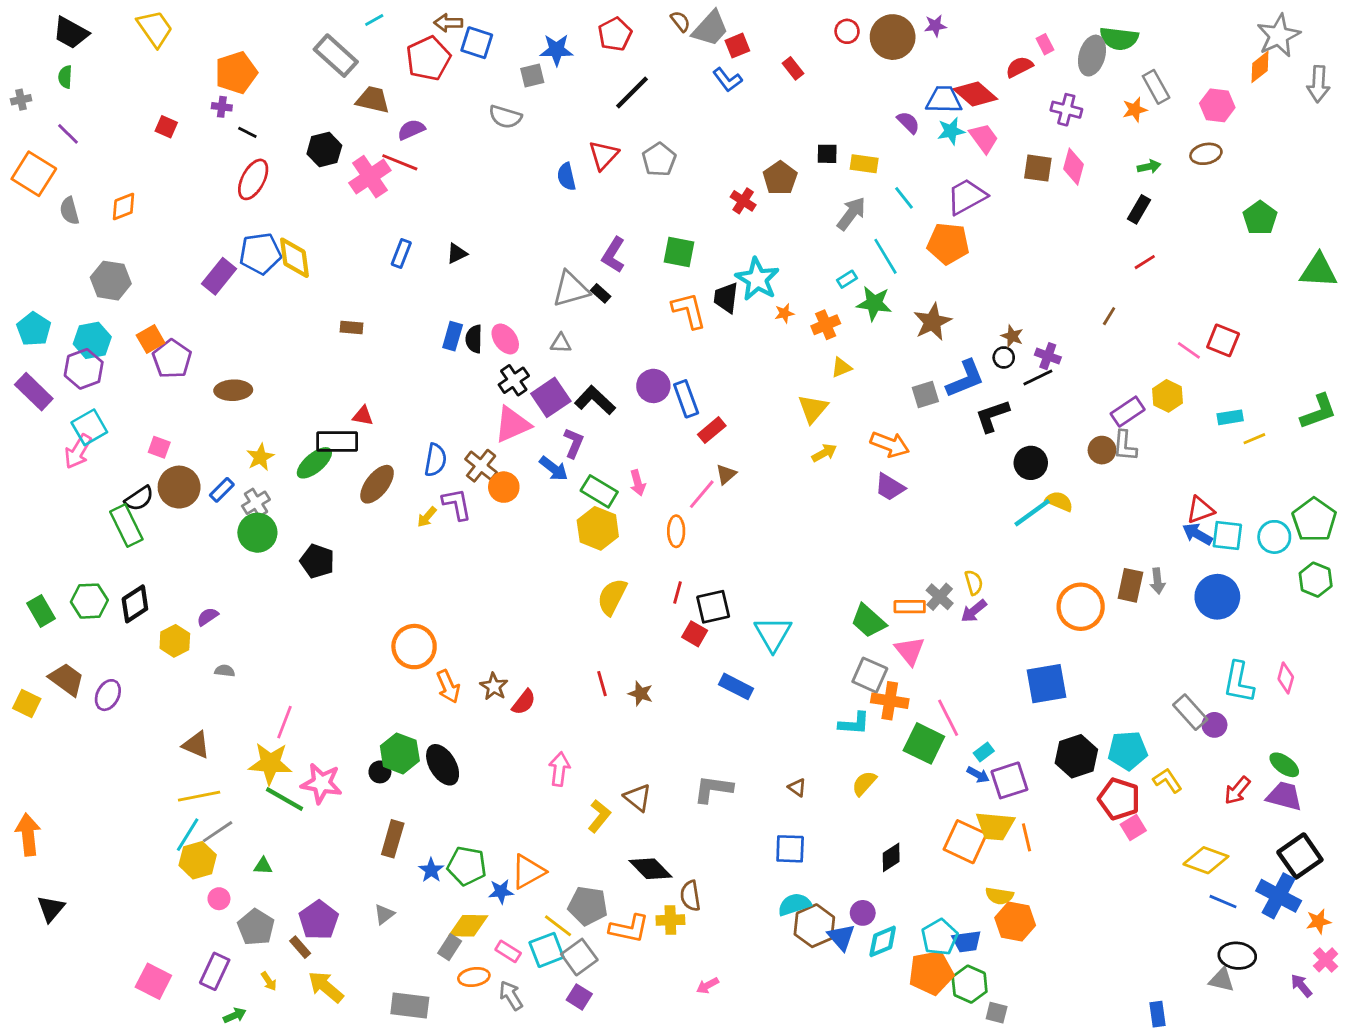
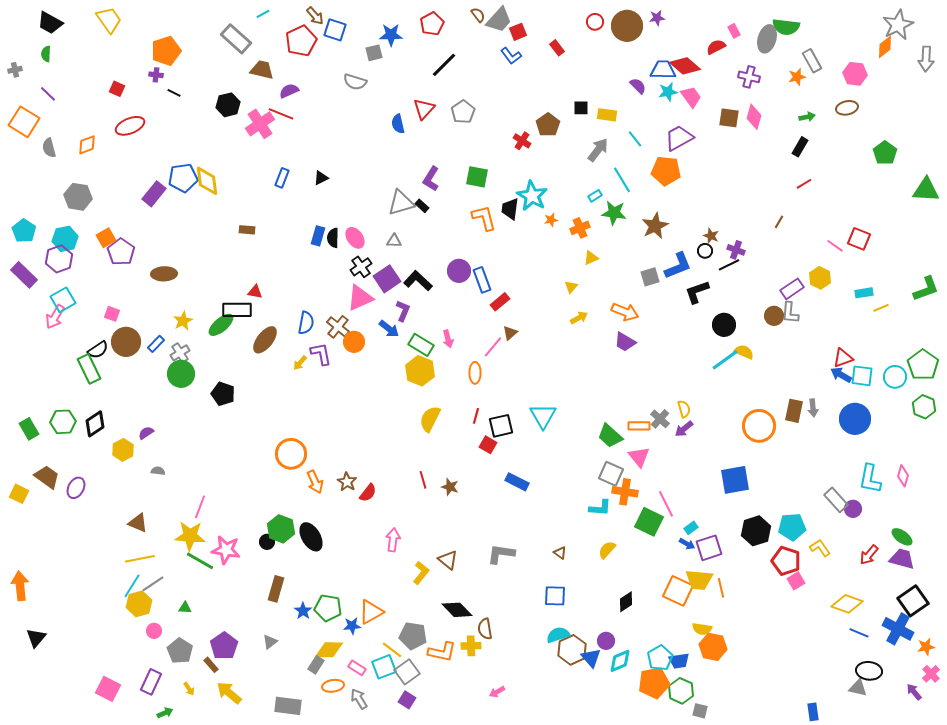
brown arrow: (448, 23) -> (315, 16), turned -132
red ellipse: (253, 179) -> (130, 126), moved, turned 40
yellow triangle: (813, 409) -> (571, 287), size x0.6
cyan triangle: (773, 634) -> (543, 416), moved

